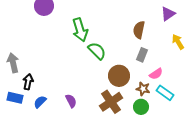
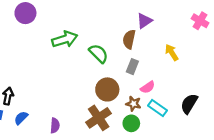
purple triangle: (168, 14) -> (144, 21), moved
green arrow: (80, 30) -> (65, 39), turned -90
green semicircle: (97, 51) -> (99, 53), moved
purple semicircle: (71, 101) -> (55, 126), moved, turned 32

